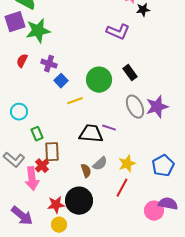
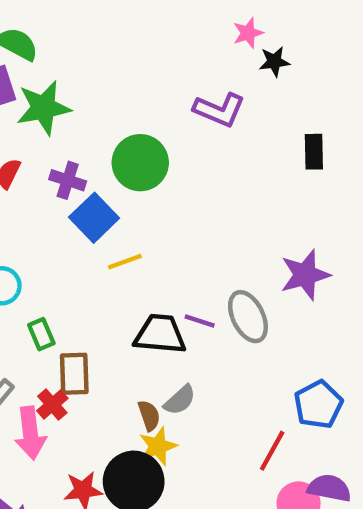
black rectangle: (130, 73) -> (314, 152), moved, turned 35
green circle: (99, 80) -> (140, 163), moved
blue square: (61, 81) -> (94, 218), size x1.5
gray ellipse: (135, 107) -> (248, 317), moved
yellow star: (127, 164) -> (158, 446), moved
red line: (122, 188) -> (272, 451), moved

